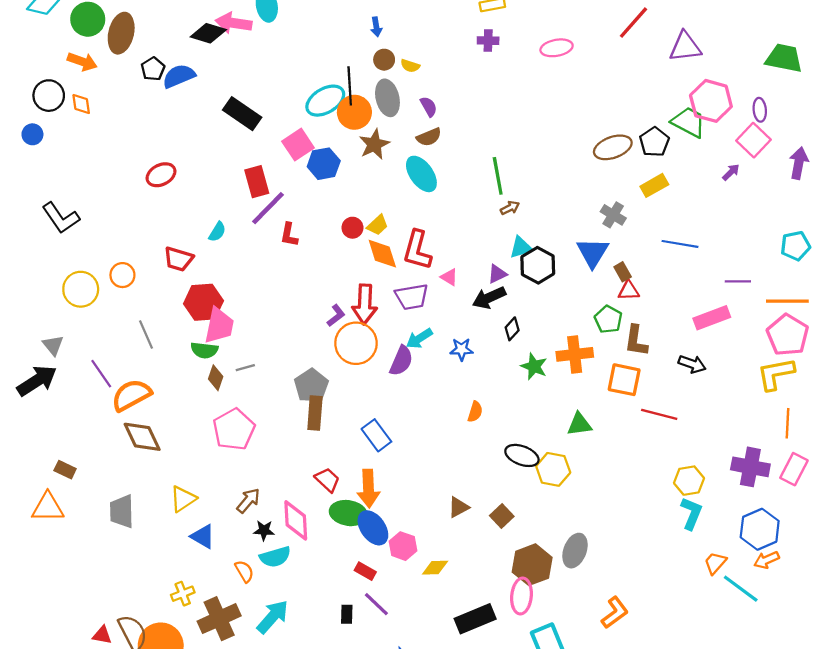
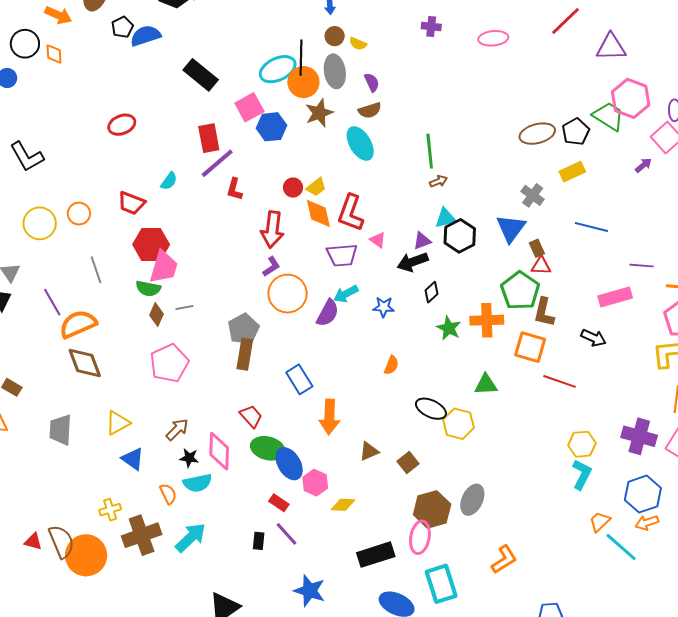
red arrow: (365, 304) -> (272, 230), moved
green pentagon: (608, 319) -> (520, 291), size x1.5
orange arrow: (369, 488) -> (329, 417), moved

